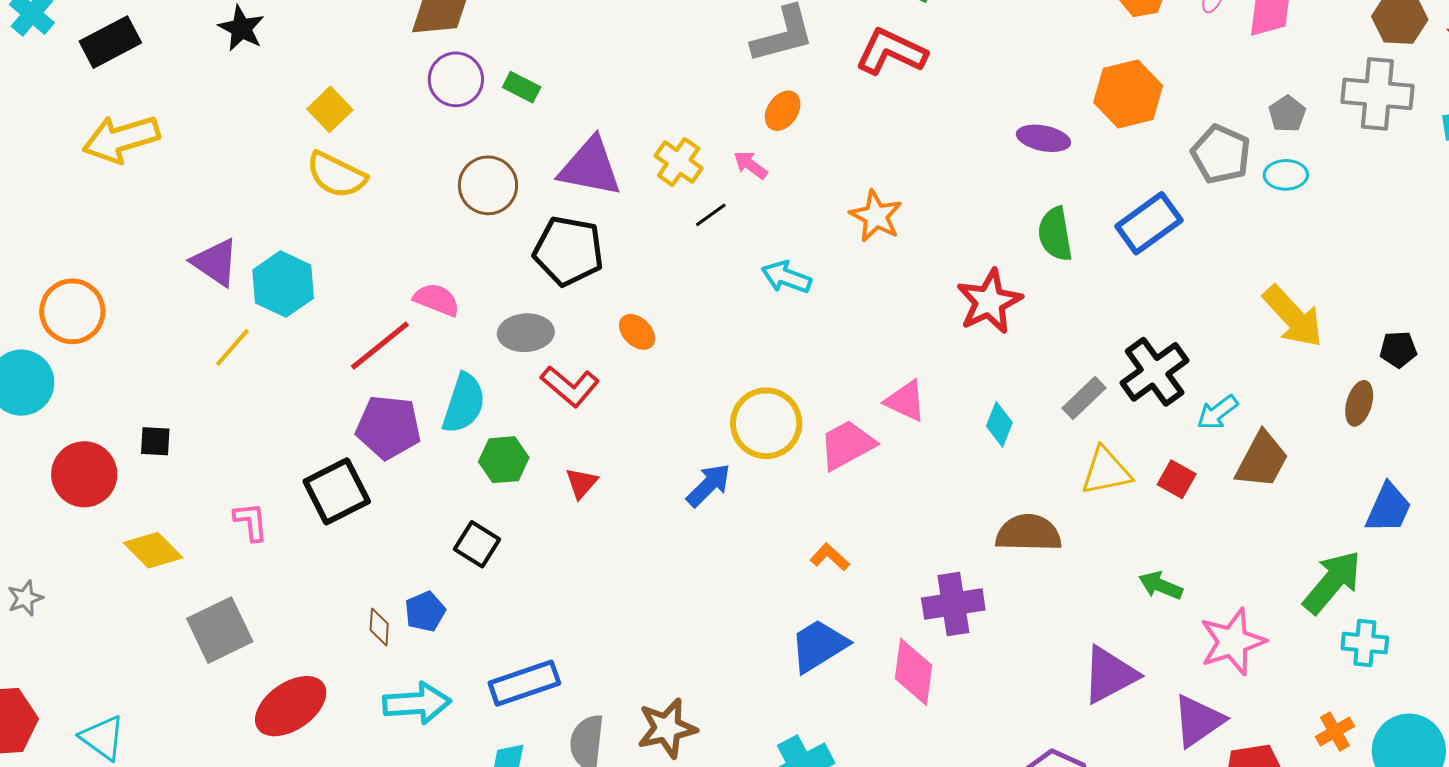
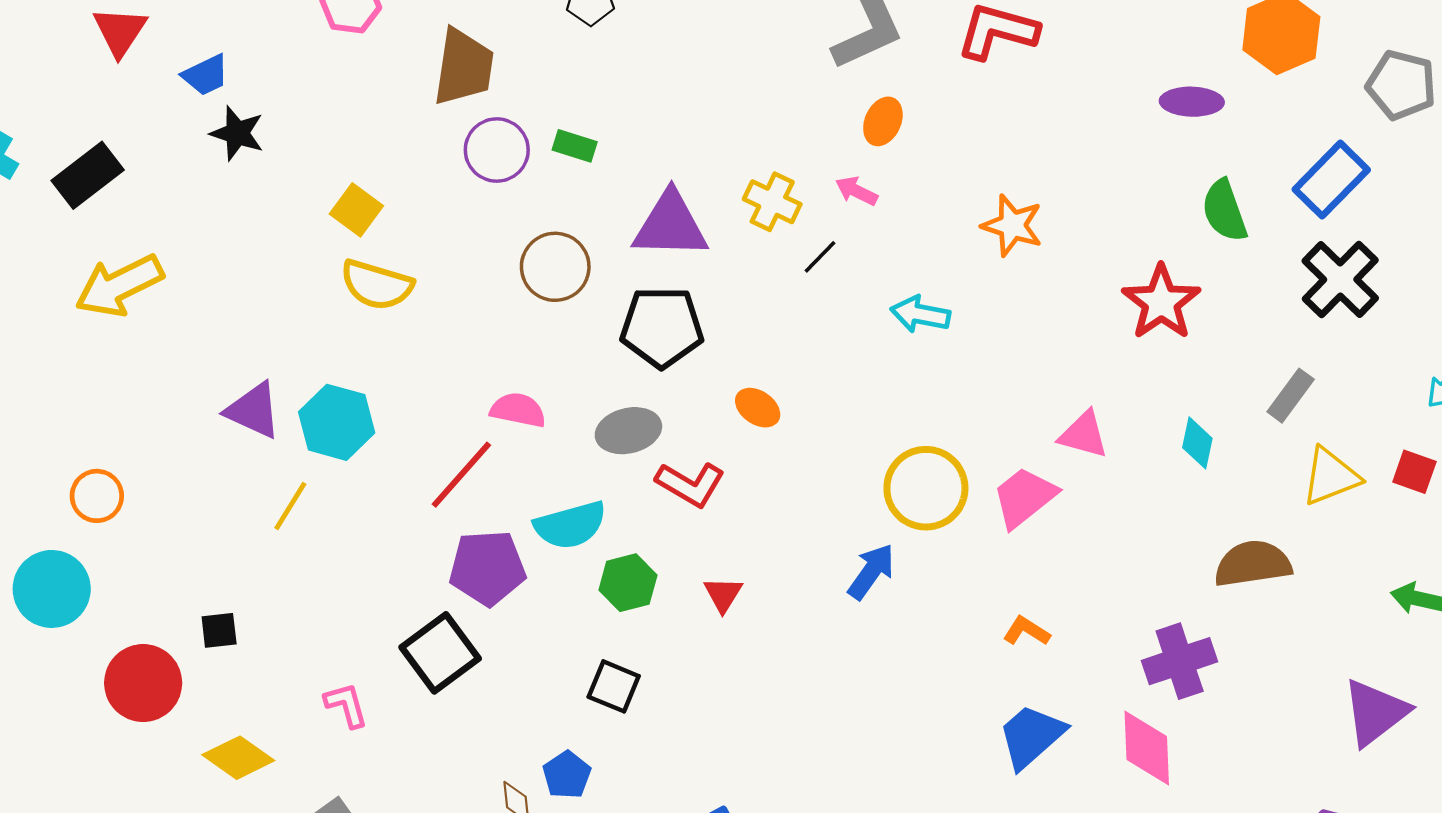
orange circle: (72, 311) -> (97, 496), size x0.7
black cross: (1155, 372) -> (1340, 279), moved
cyan semicircle: (464, 403) -> (570, 525), turned 66

